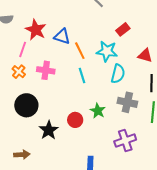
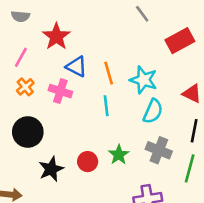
red rectangle: (123, 29) -> (180, 41), moved, size x1.5
blue triangle: (62, 36) -> (76, 67), moved
pink line: (23, 49) -> (21, 57), moved

